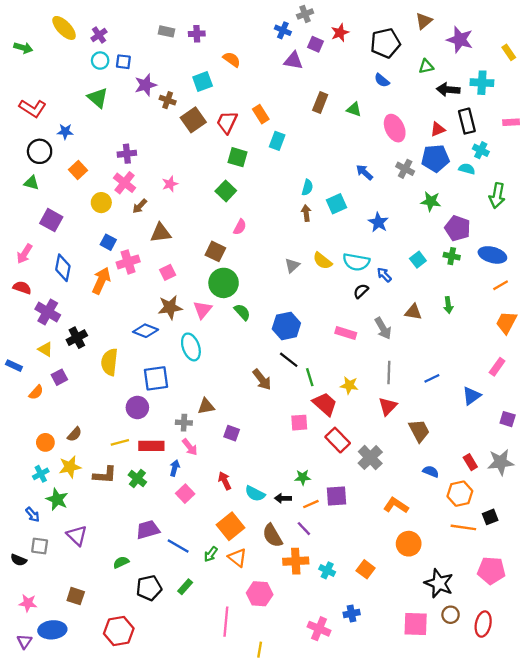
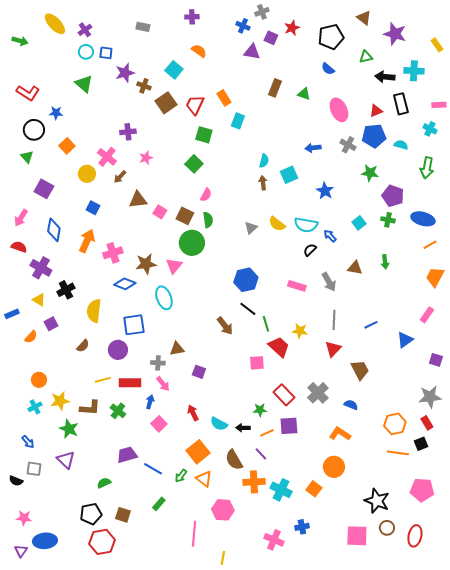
brown triangle: (424, 21) -> (364, 18), turned -42
purple cross: (197, 34) -> (192, 17), moved
cyan square: (203, 81) -> (174, 70), turned -30
cyan cross: (481, 150) -> (430, 129), moved
purple cross: (127, 154) -> (128, 132), moved
blue arrow: (364, 172) -> (313, 148), turned -49
green triangle: (31, 183) -> (27, 157), turned 32
pink cross: (128, 262) -> (113, 253), moved
pink square: (168, 272) -> (160, 212), moved, turned -32
green semicircle: (242, 312) -> (208, 220), moved, turned 35
blue rectangle: (14, 366) -> (12, 314), turned -48
brown semicircle: (75, 434) -> (83, 346), moved
red rectangle: (338, 440) -> (284, 395), moved
red rectangle: (470, 462) -> (427, 423), moved
blue semicircle: (431, 472) -> (351, 405), moved
green star: (57, 499) -> (69, 429), moved
orange circle: (409, 544) -> (334, 467), moved
cyan cross: (327, 570) -> (281, 490), size x1.5
black pentagon: (149, 588) -> (91, 514), moved
brown square: (76, 596) -> (123, 515), moved

